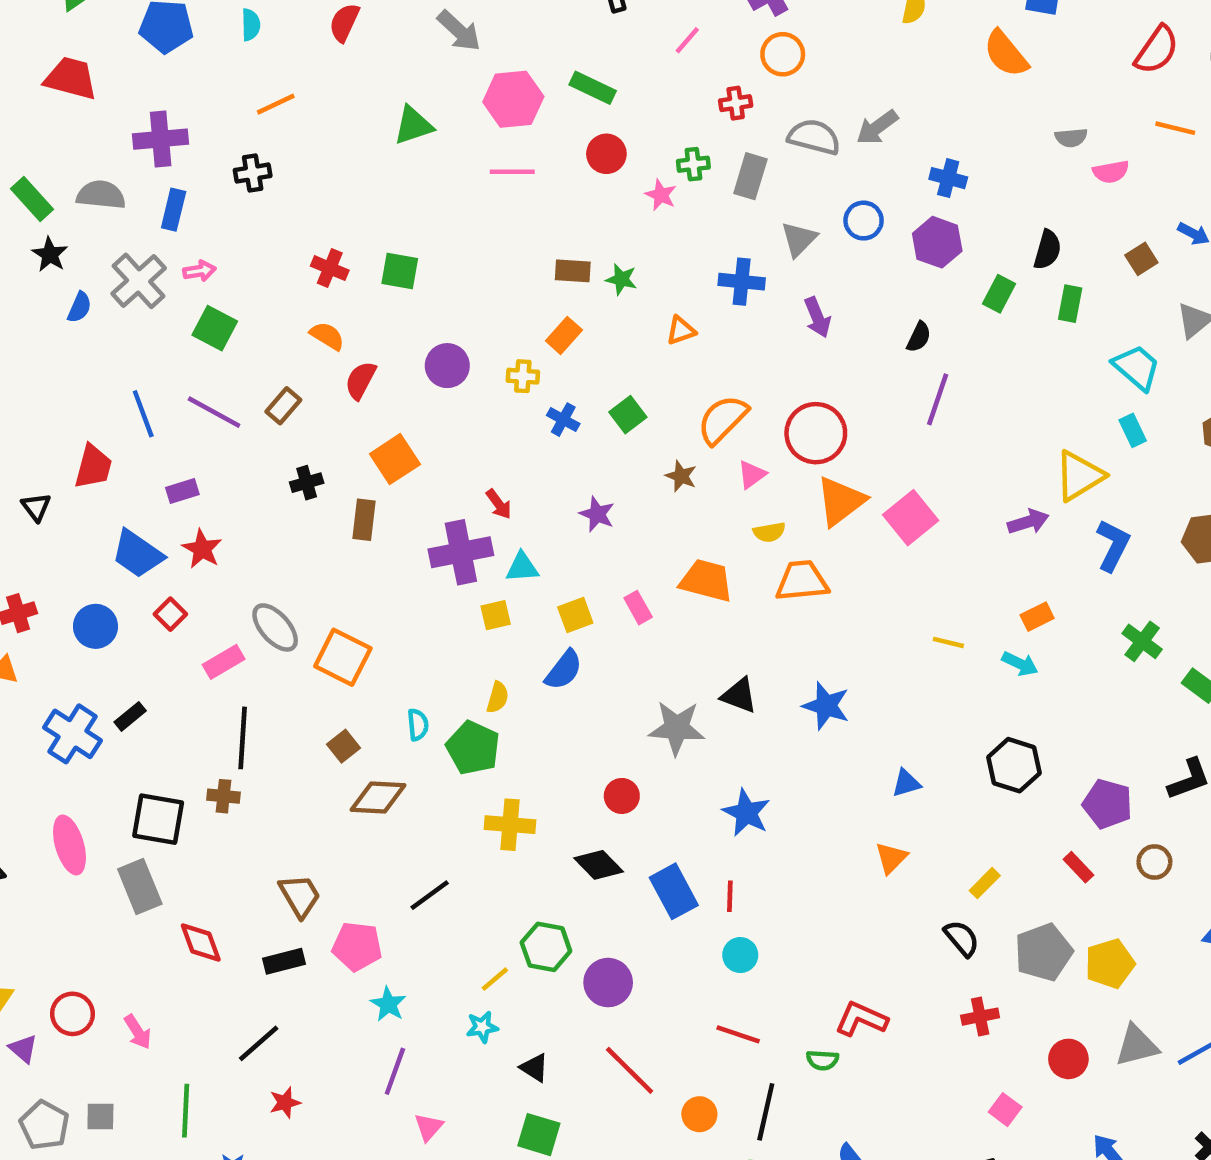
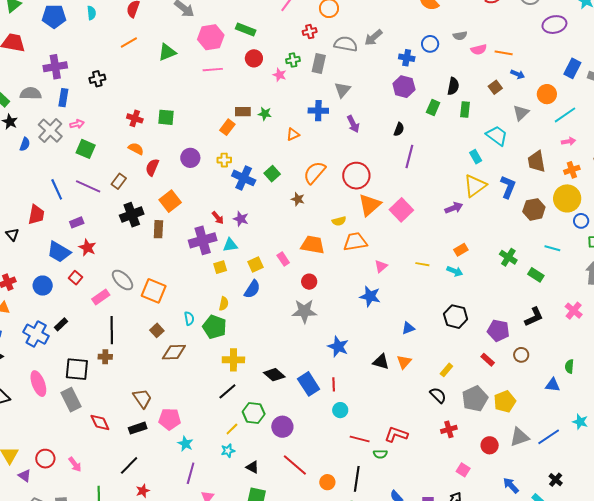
orange line: (276, 104) -> (129, 43), moved
orange line: (1175, 128) -> (504, 53), moved
blue circle: (864, 221) -> (430, 44), moved
orange rectangle: (564, 335) -> (227, 127), moved
blue cross: (563, 420) -> (244, 178), size x1.6
cyan rectangle: (1133, 430) -> (476, 157), moved
pink triangle: (752, 475) -> (381, 266), moved
black cross: (307, 483) -> (132, 215), size x1.6
purple star: (597, 514) -> (241, 219), moved
blue L-shape: (1113, 545) -> (508, 187), moved
black triangle: (739, 695) -> (381, 362), moved
red circle: (622, 796) -> (309, 282), moved
black line: (430, 895) -> (227, 391), moved
red line: (738, 1034) -> (360, 439), moved

